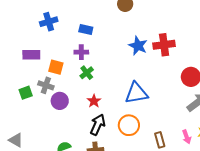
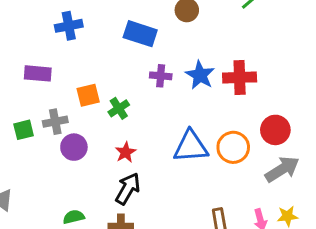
blue rectangle: (86, 29) -> (140, 34), moved, size x1.5
purple cross: (81, 52) -> (161, 76), moved
orange square: (56, 67) -> (88, 95), moved, turned -35
gray cross: (46, 85) -> (55, 122), turned -35
orange circle: (129, 125) -> (233, 147), moved

